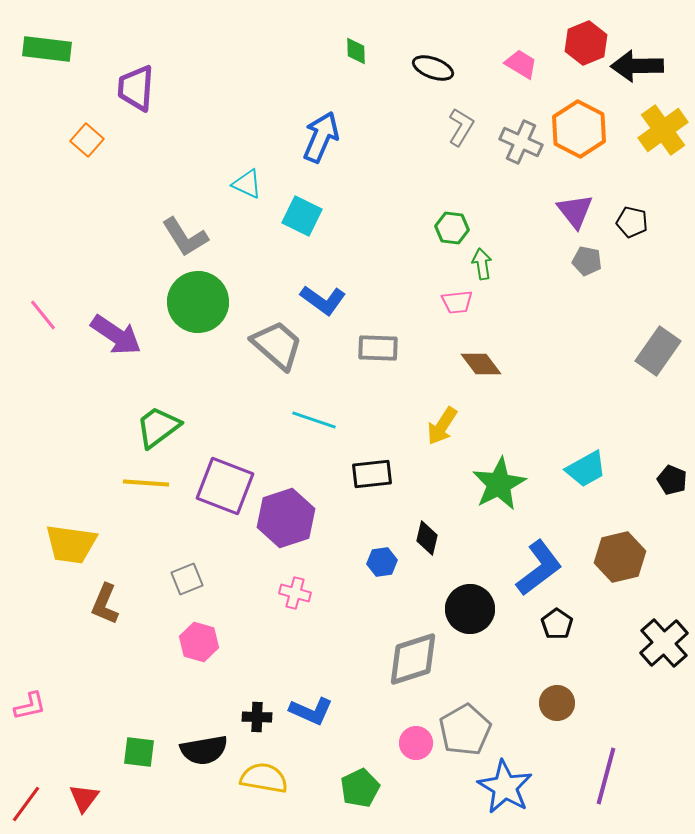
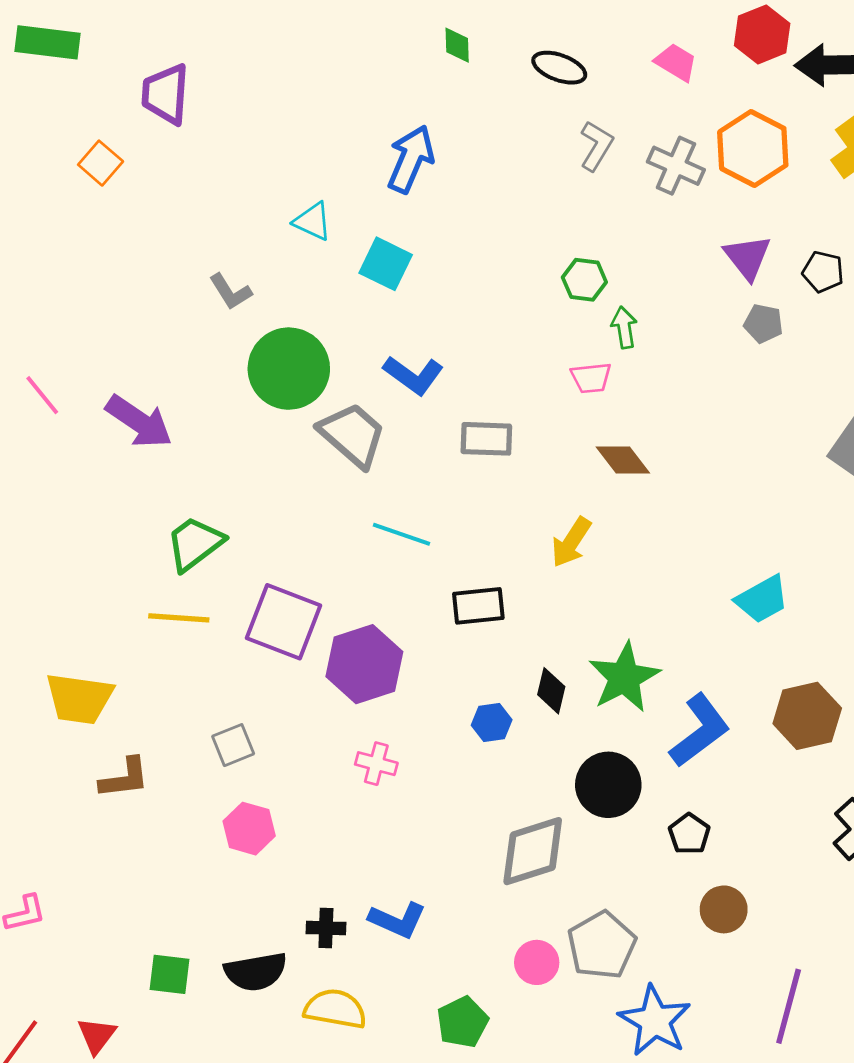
gray L-shape: (185, 237) -> (230, 292), size x0.7
green circle: (198, 302) -> (289, 369), moved
green star: (499, 484) -> (624, 677), moved
brown L-shape: (105, 604) -> (124, 778), turned -120
black pentagon: (557, 624) -> (689, 834), moved

